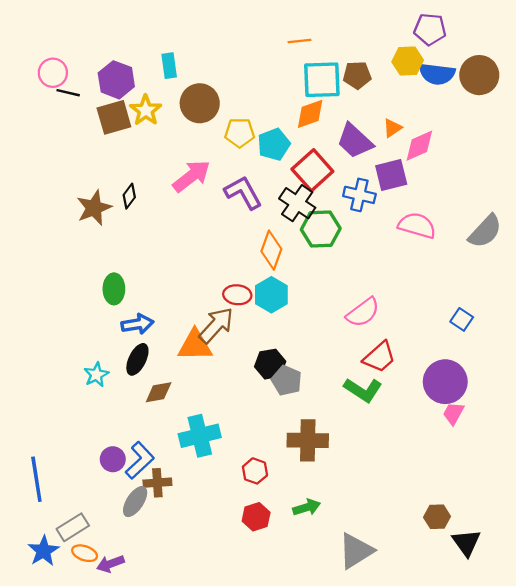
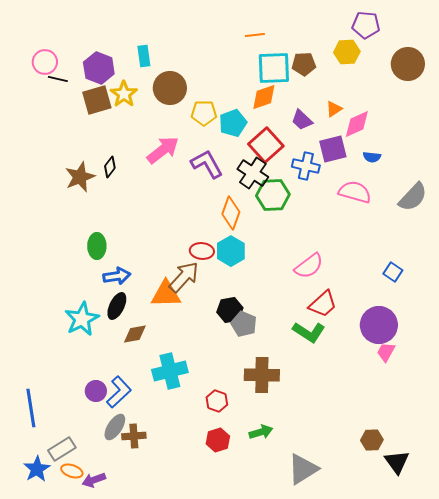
blue semicircle: (437, 74) -> (372, 157), moved, size x0.6
purple trapezoid: (355, 141) -> (302, 120), size x0.7
cyan star: (96, 375) -> (82, 319), size x1.6
brown cross: (157, 483) -> (134, 436), moved

